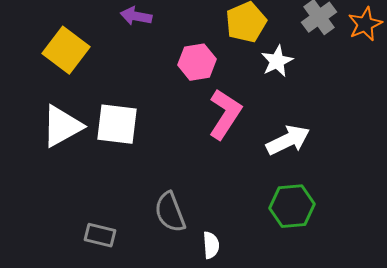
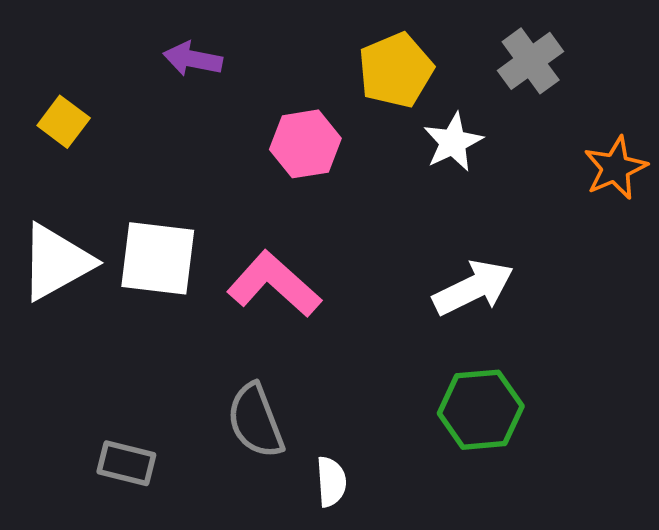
orange star: (365, 24) -> (615, 168), moved
yellow square: (66, 50) -> (64, 122), size x0.6
pink L-shape: (225, 114) -> (274, 284), moved, turned -81

